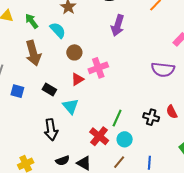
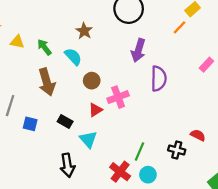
purple semicircle: (163, 70) -> (159, 79), moved, turned -95
red semicircle: (172, 112) -> (198, 135), moved, turned 144

